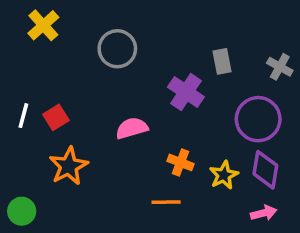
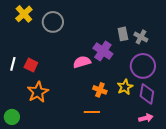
gray circle: (117, 49) -> (53, 22), moved
gray cross: (280, 67) -> (141, 37), moved
red square: (56, 117) -> (31, 65), turned -32
pink semicircle: (132, 128) -> (82, 62), moved
yellow star: (224, 175) -> (125, 87), moved

